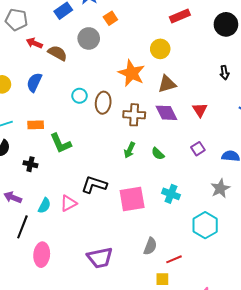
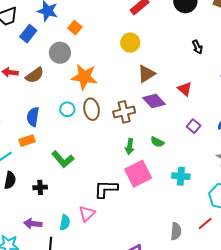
brown semicircle: (57, 53) -> (35, 75), turned 132
orange star: (132, 73) -> (84, 77), moved
blue semicircle: (34, 82) -> (33, 117), moved
orange rectangle: (36, 125) -> (27, 141), moved
pink square: (132, 199) -> (138, 174), moved
red line: (174, 259) -> (205, 223), moved

